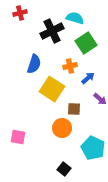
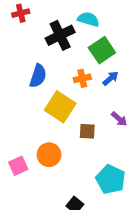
blue arrow: (88, 78) -> (111, 78), moved
orange circle: (62, 128) -> (49, 155), moved
pink square: (18, 137) -> (18, 166), turned -35

